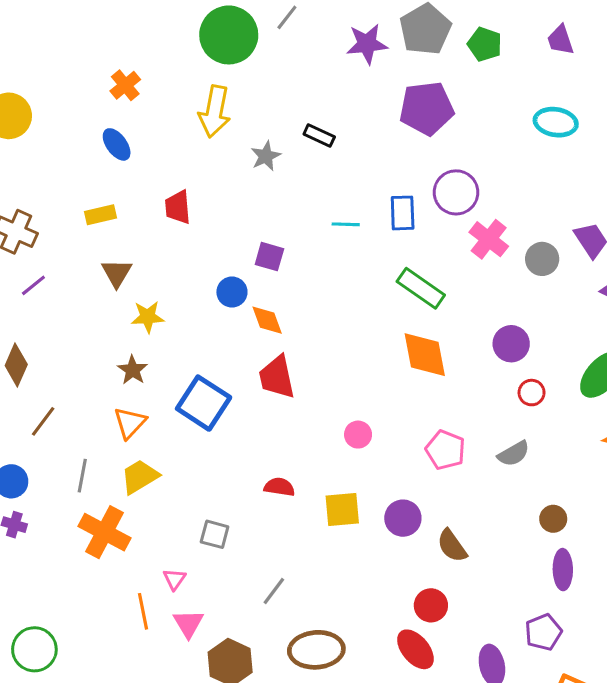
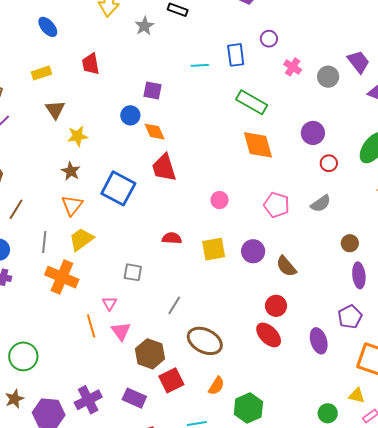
purple circle: (456, 192) -> (269, 39), size x0.6
pink cross: (489, 239) -> (293, 67), size x0.7
brown ellipse: (316, 650) -> (205, 341), turned 36

